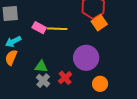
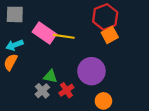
pink rectangle: (39, 28) -> (44, 33), size x1.5
green triangle: (41, 67) -> (50, 76), moved

